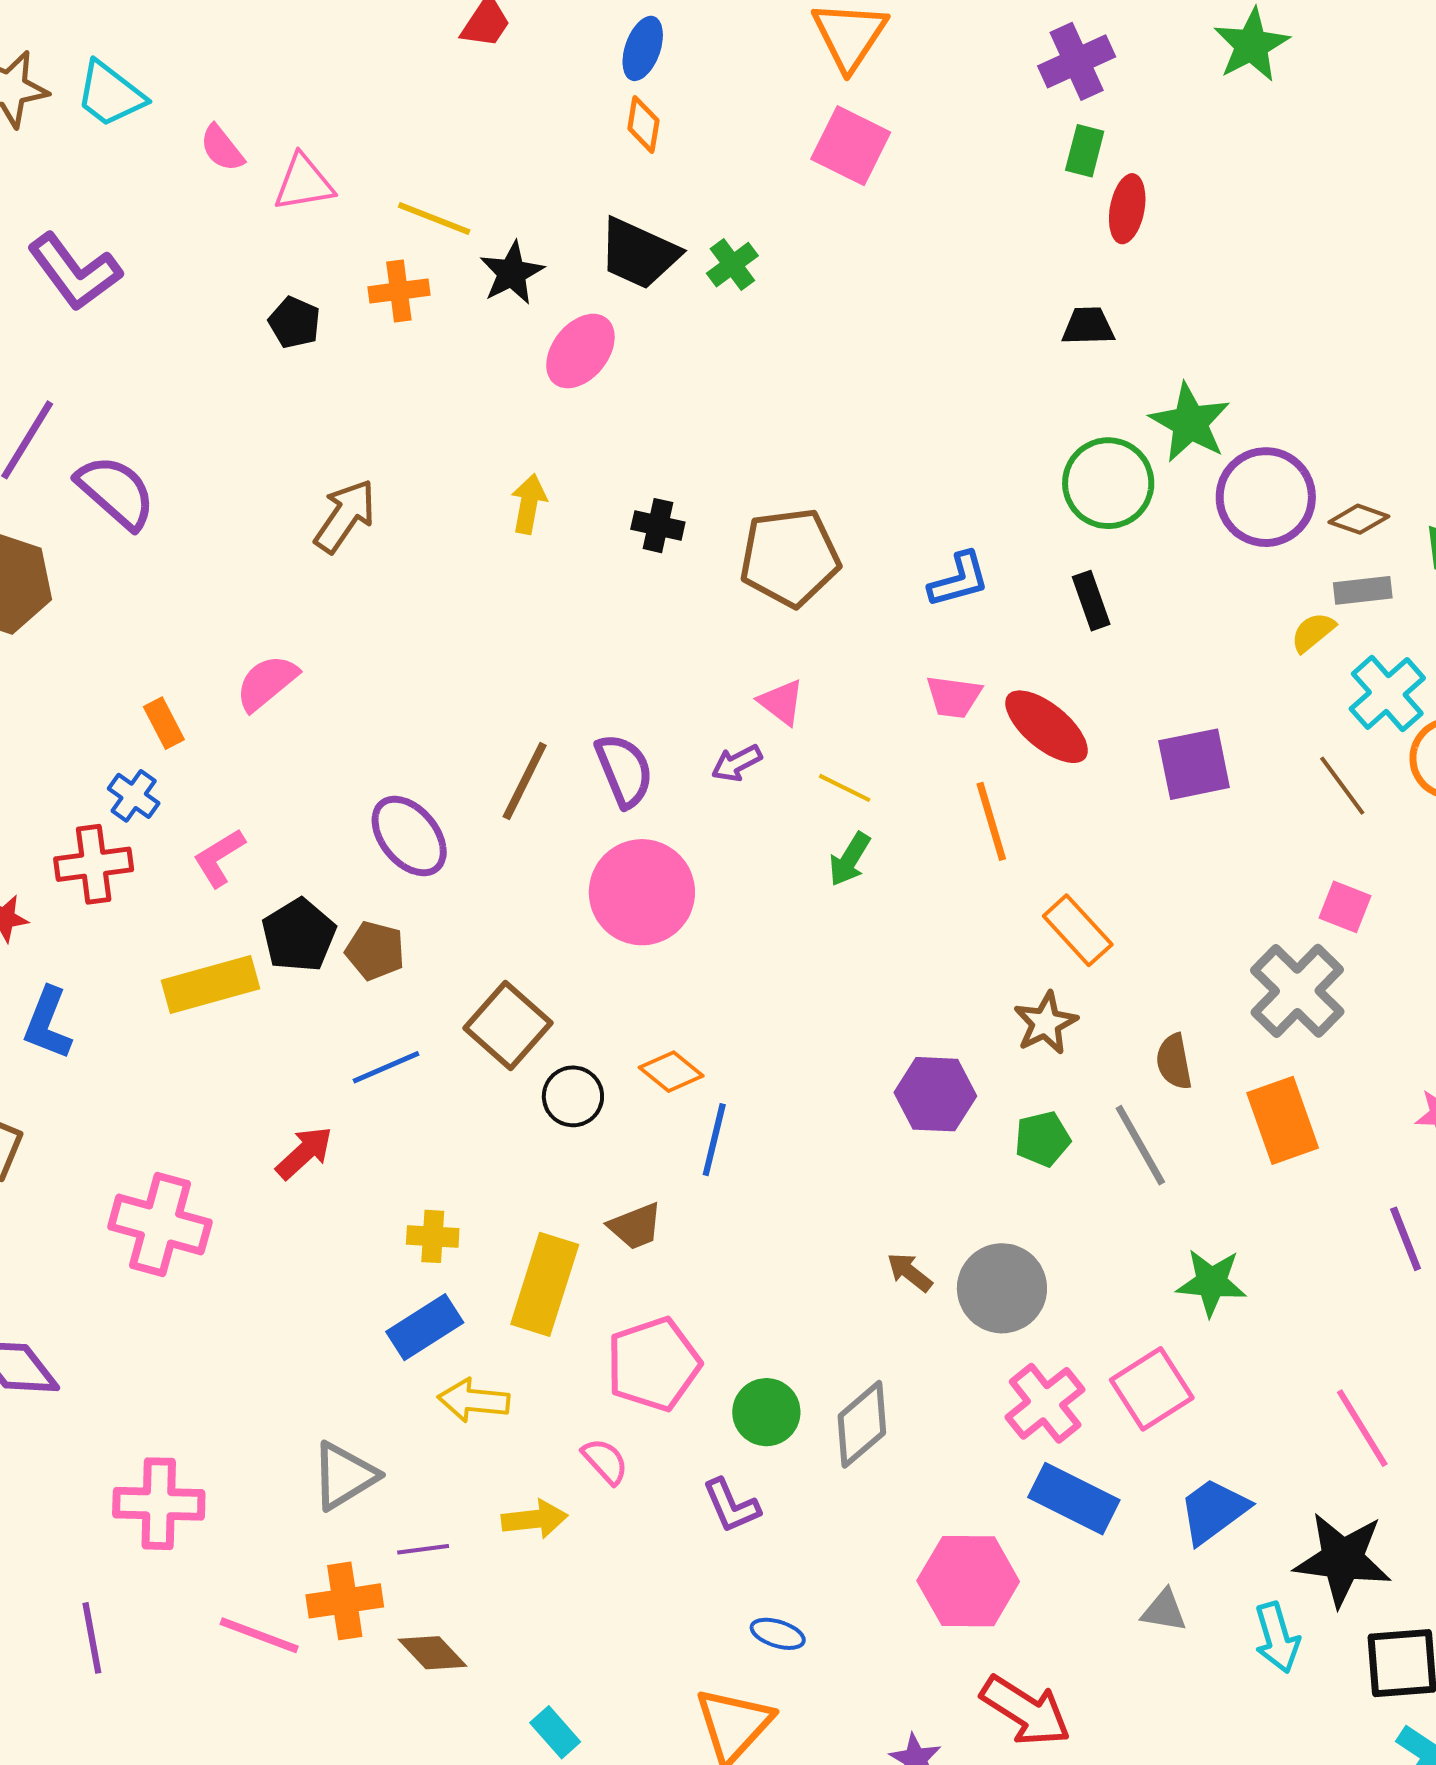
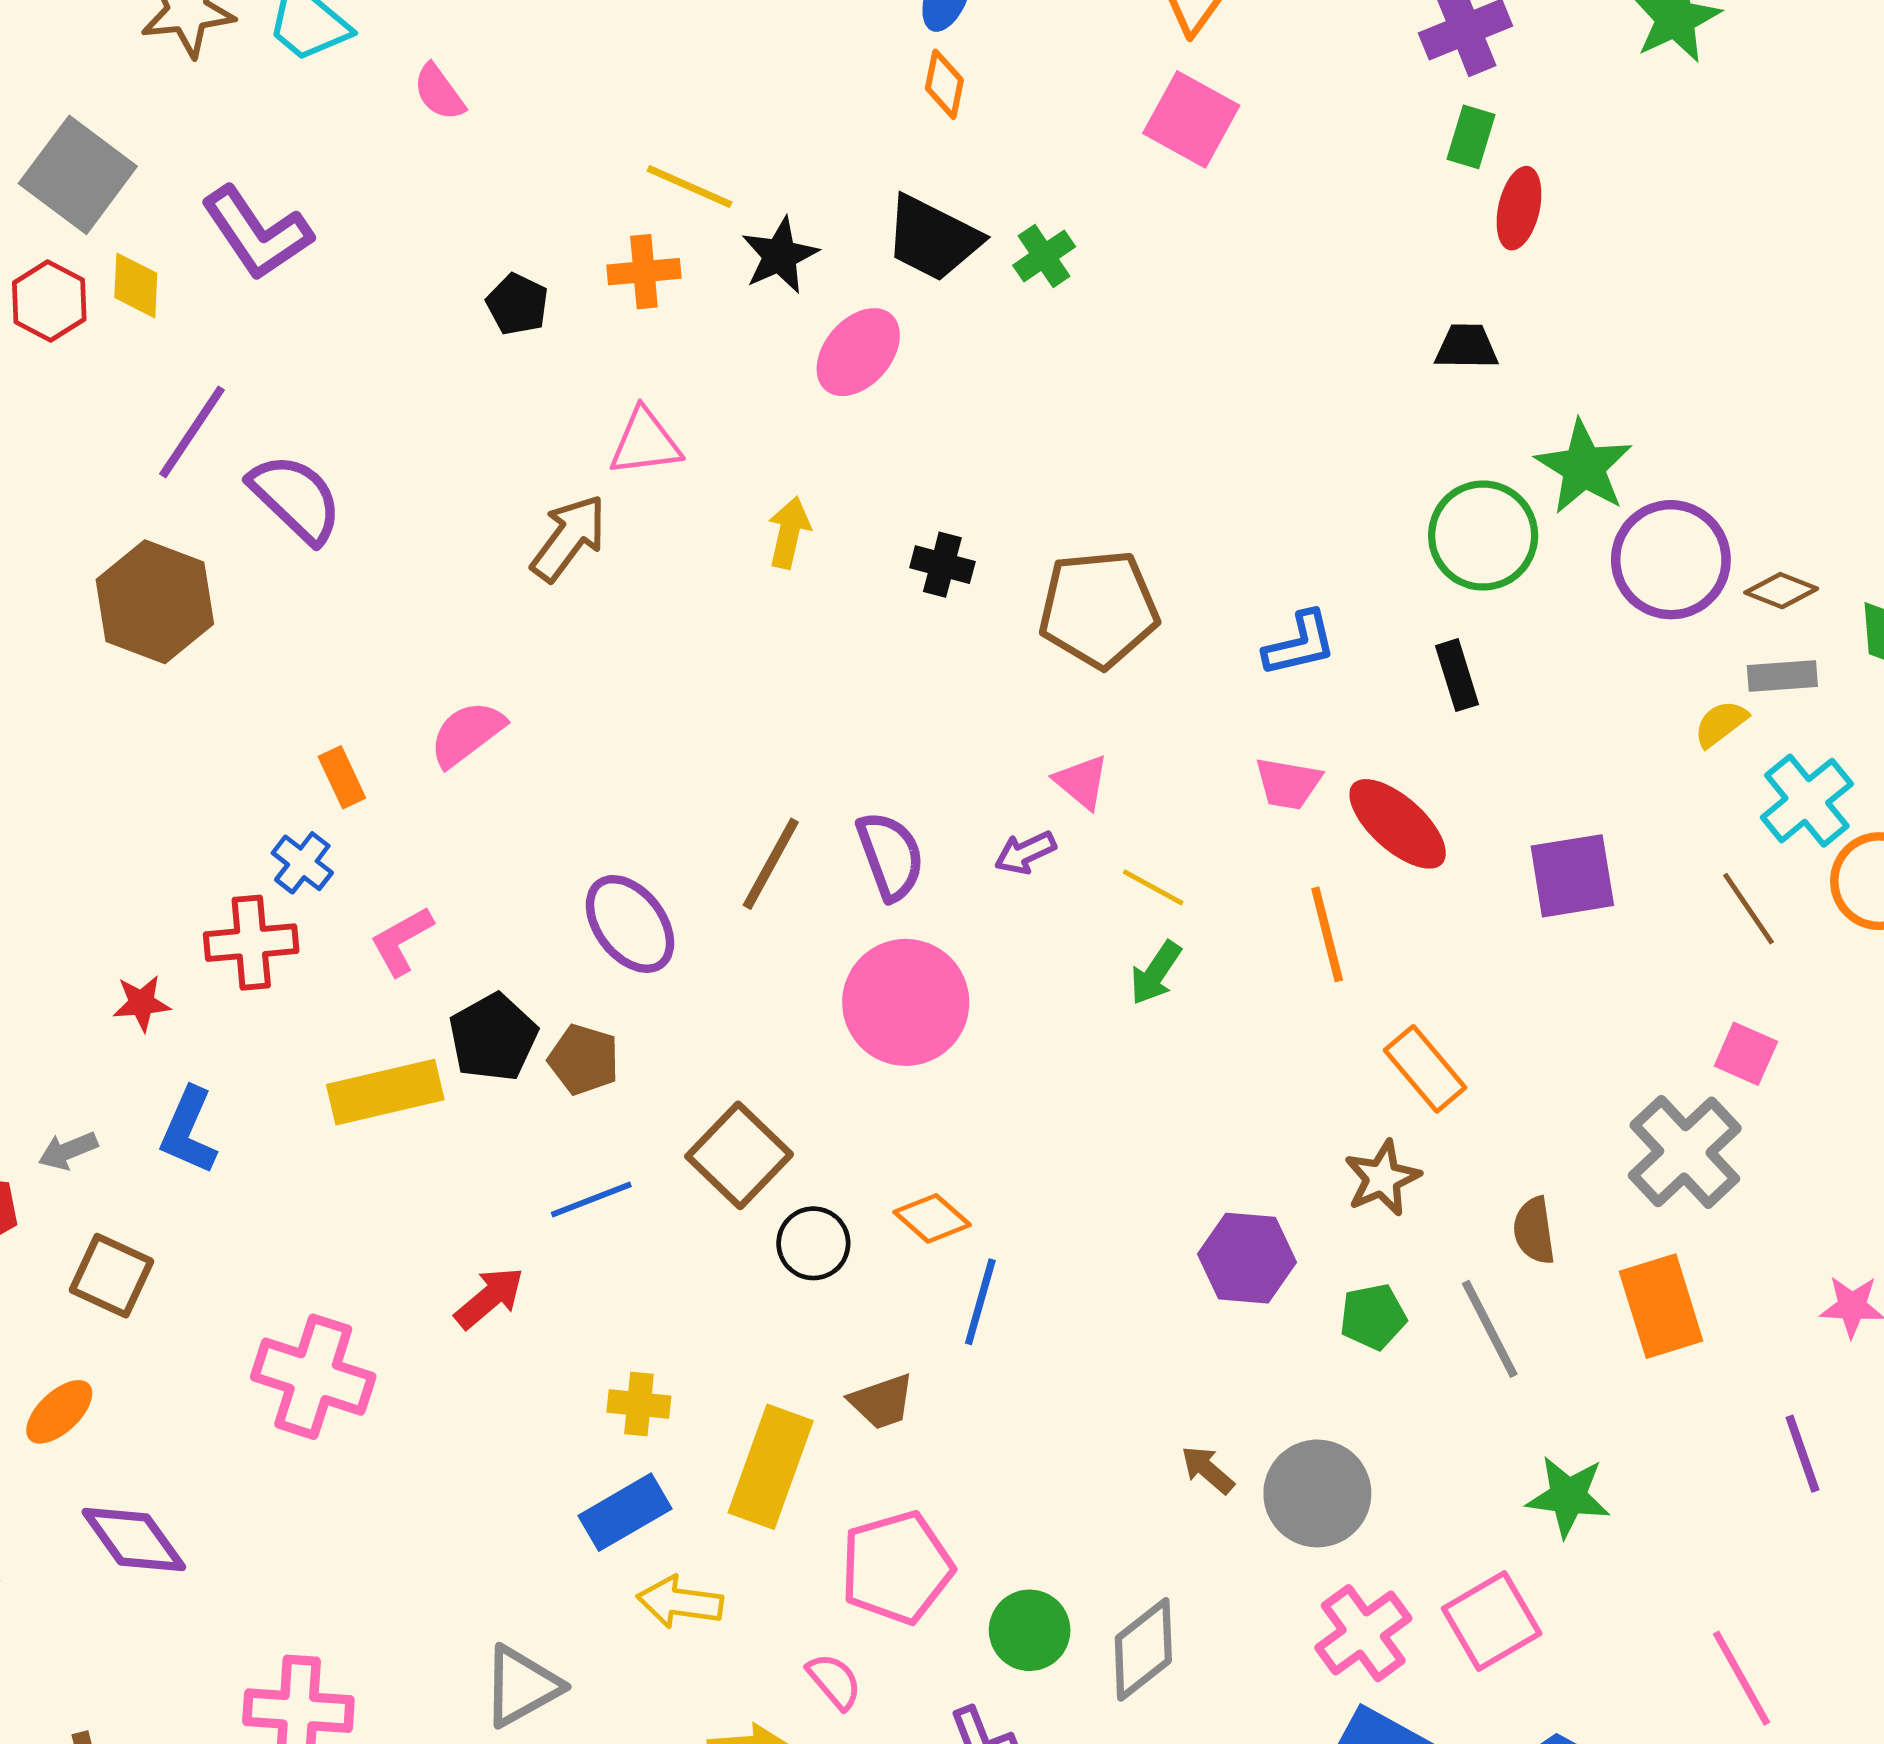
pink triangle: (304, 183) -> (645, 442), moved

